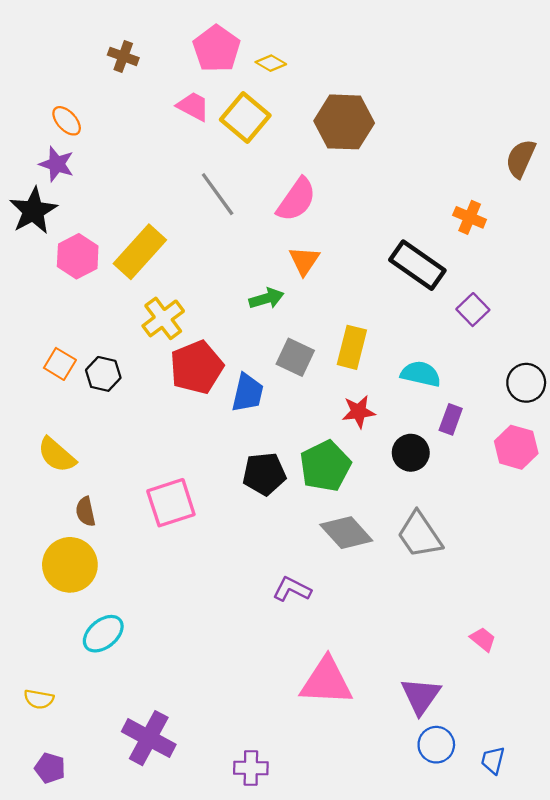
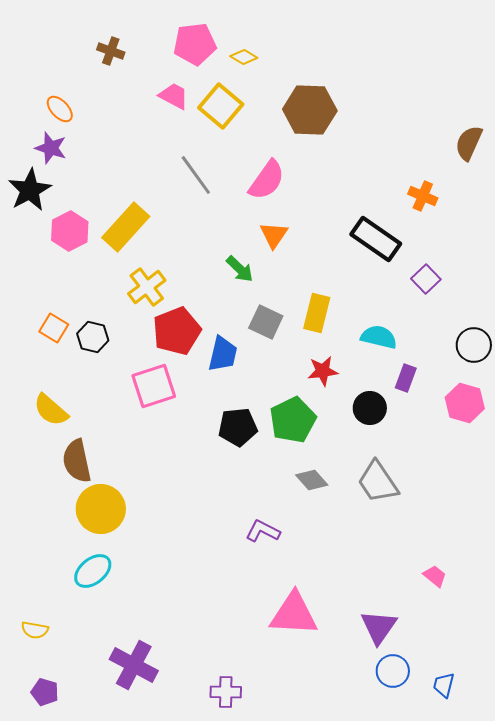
pink pentagon: (216, 49) -> (195, 44), turned 30
green arrow: (266, 298) -> (240, 269), turned 60
pink square: (171, 503) -> (154, 386), moved
brown semicircle: (85, 512) -> (77, 461), size x1.6
gray diamond: (346, 533) -> (312, 480), size x0.7
yellow circle: (70, 565) -> (101, 509), moved

